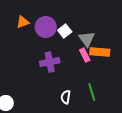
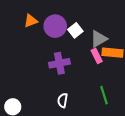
gray triangle: (87, 39) -> (99, 39), turned 36
white semicircle: (66, 97) -> (63, 100), moved

